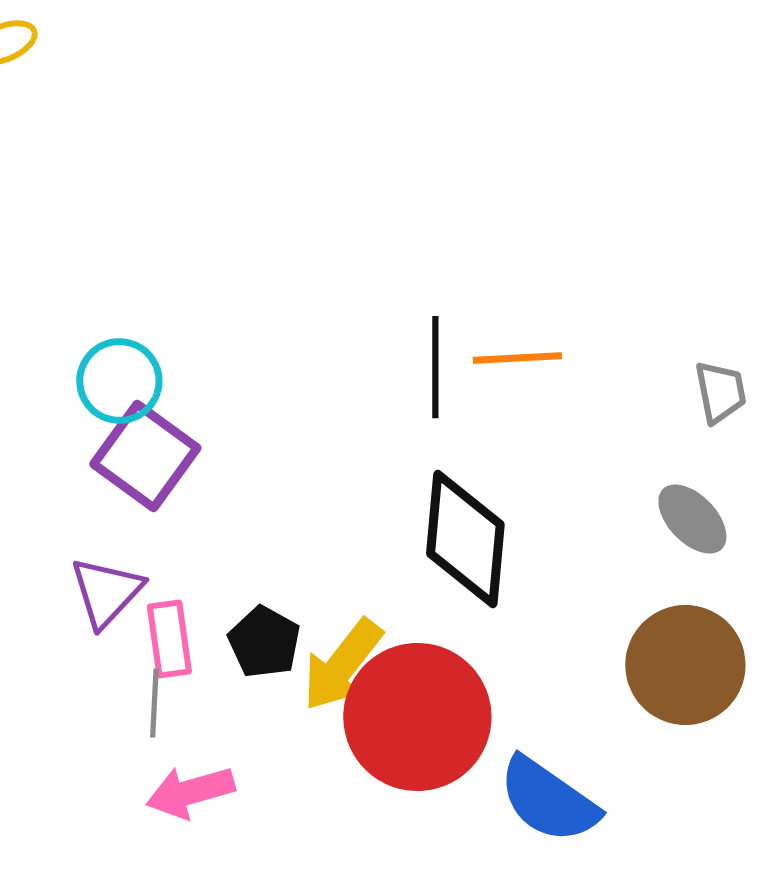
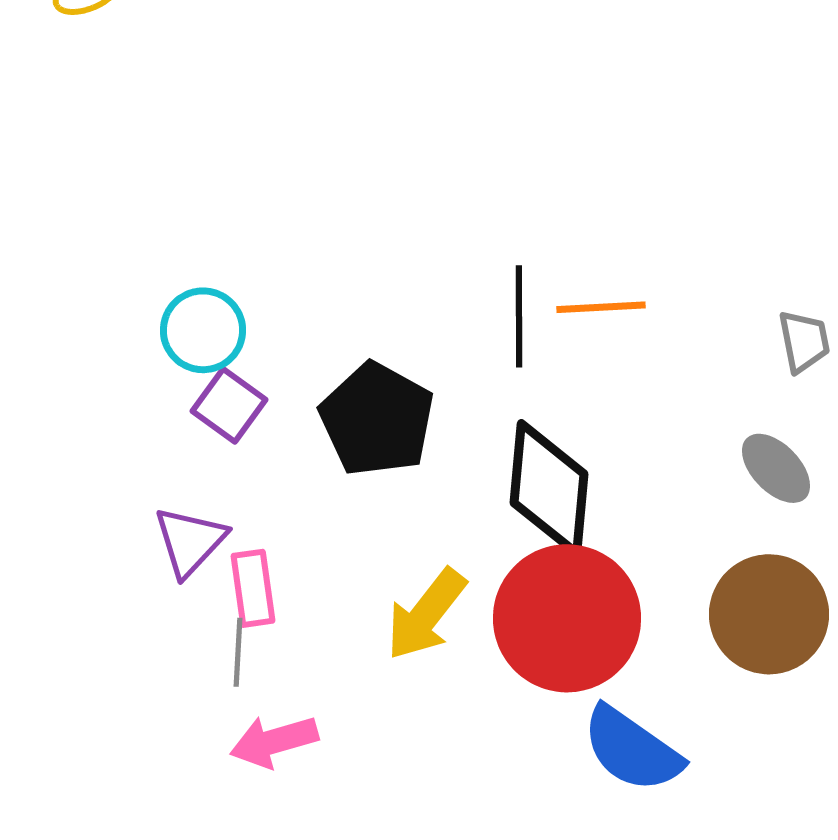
purple square: (145, 456) -> (229, 405), size x0.7
black pentagon: (264, 642) -> (377, 419), moved, size x1.6
red circle: (417, 717) -> (567, 618), moved

